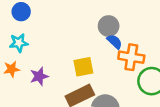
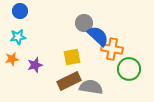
gray circle: (109, 26) -> (84, 23), moved
blue semicircle: (115, 42) -> (98, 36), size x1.6

